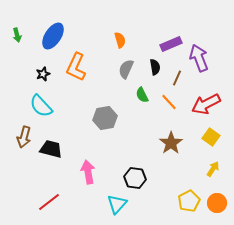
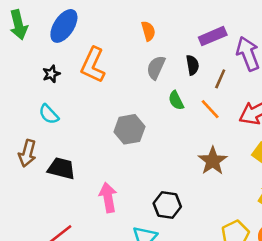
green arrow: (17, 35) -> (19, 25), size x1.6
cyan semicircle: (41, 106) -> (49, 114), size x0.7

